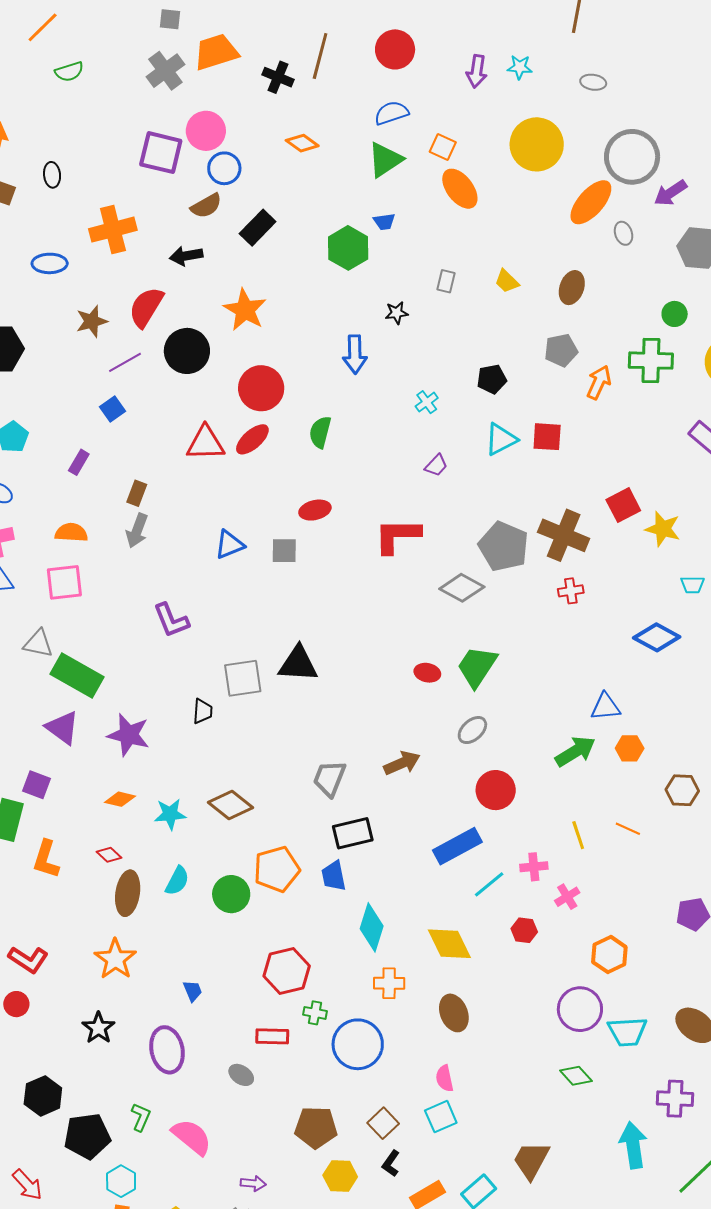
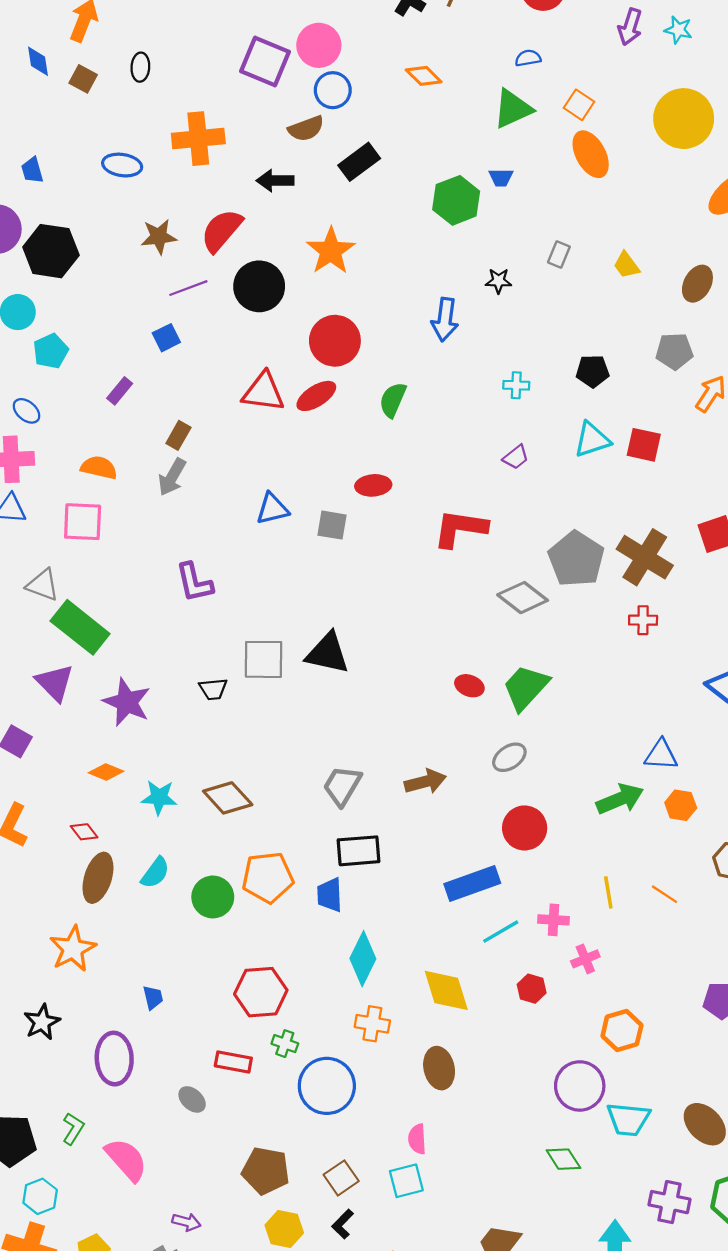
blue semicircle: (391, 113) -> (528, 58), size x0.7
cyan cross: (427, 402) -> (516, 385), turned 30
black trapezoid: (203, 711) -> (213, 689), turned 72

